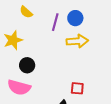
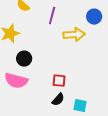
blue circle: (75, 18) -> (94, 17), moved
red square: (77, 88) -> (59, 81), moved

